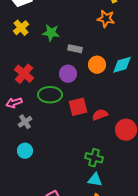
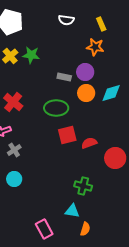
green star: (51, 33) -> (31, 55), moved
purple circle: (68, 74) -> (85, 72), moved
green ellipse: (50, 95) -> (56, 108), moved
cyan triangle: (95, 180) -> (72, 211), moved

